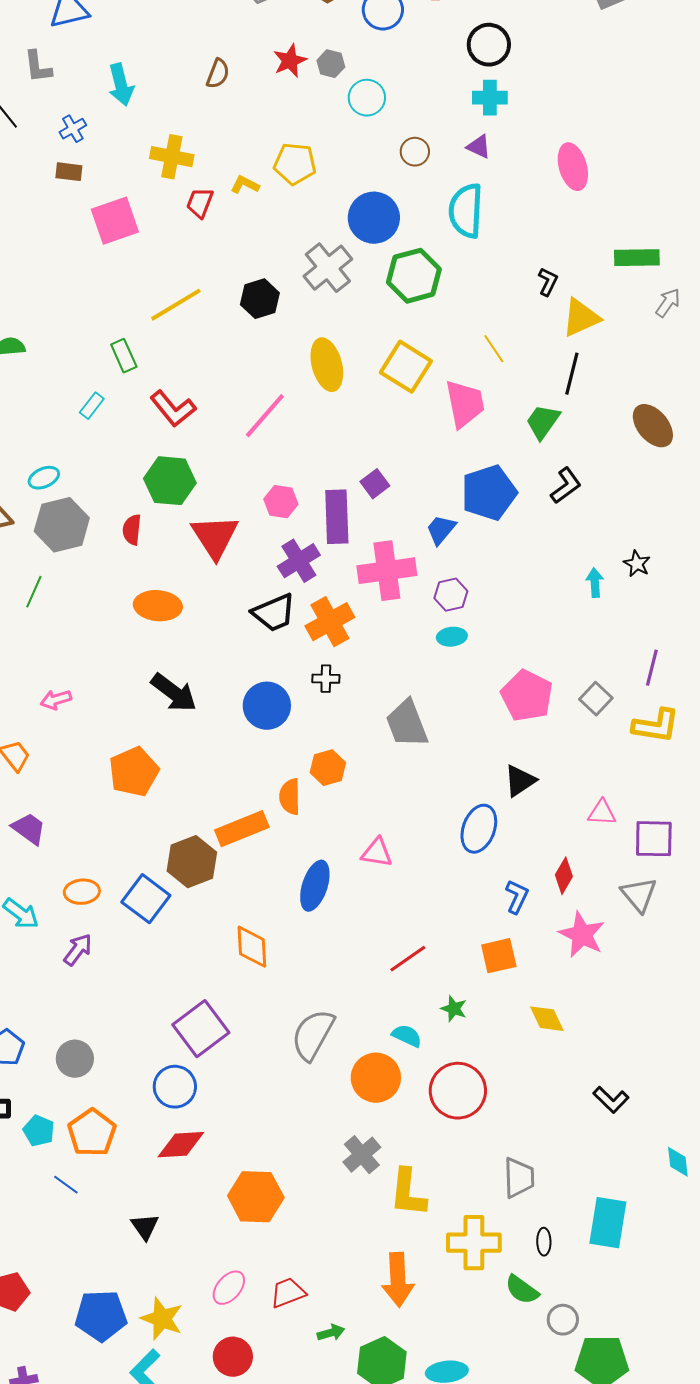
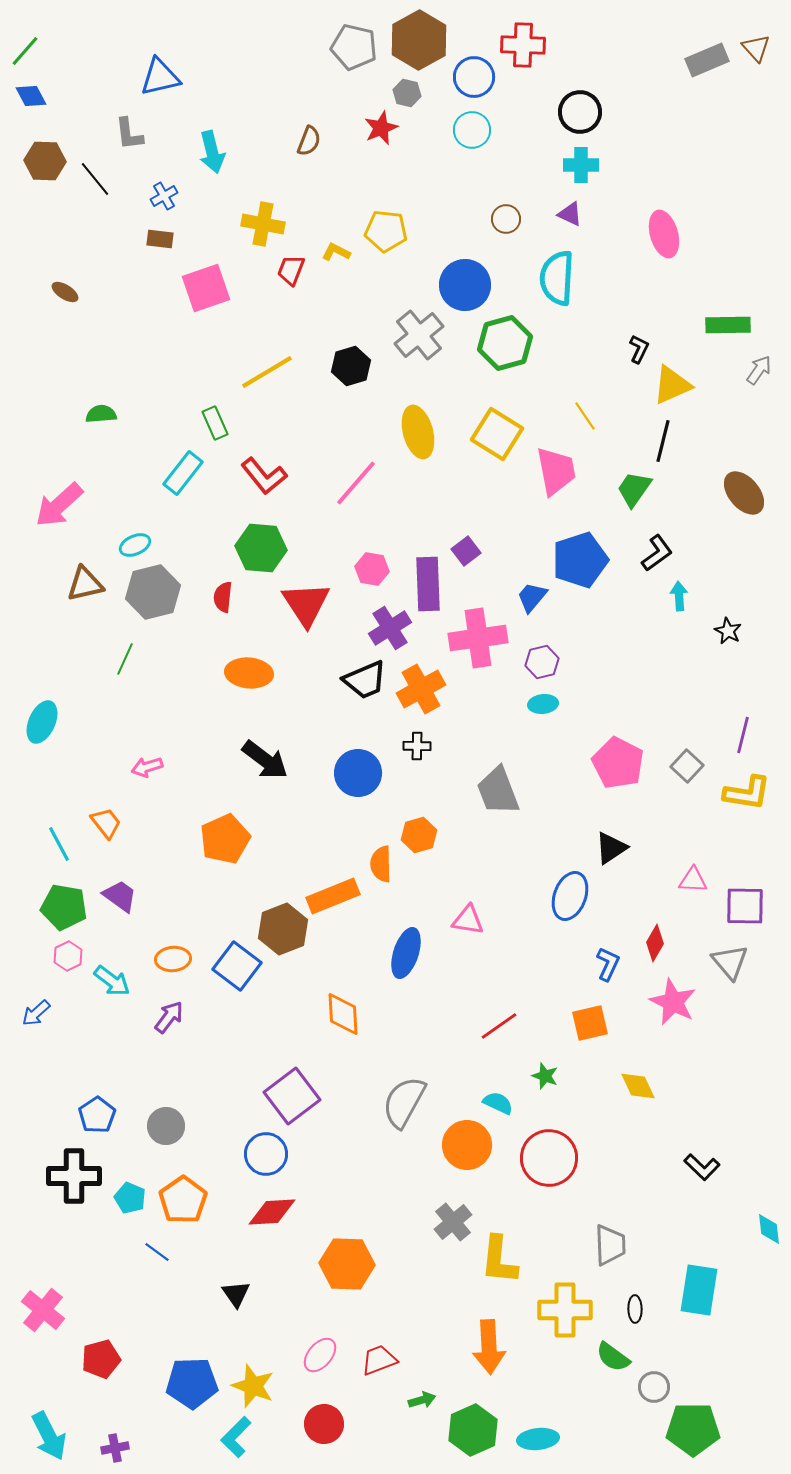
gray hexagon: (331, 64) -> (407, 93), moved
cyan circle: (367, 98) -> (472, 130), moved
cyan rectangle: (92, 406) -> (183, 473), size x1.6
cyan arrow: (595, 583) -> (679, 596), moved

